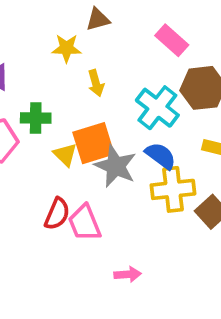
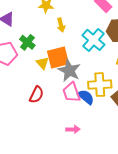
green cross: (36, 118) -> (27, 42), turned 35
blue semicircle: (161, 156) -> (86, 97), moved
pink trapezoid: (85, 223) -> (71, 92), moved

